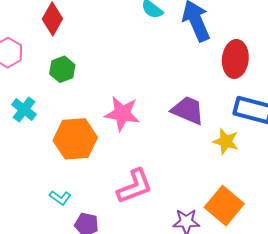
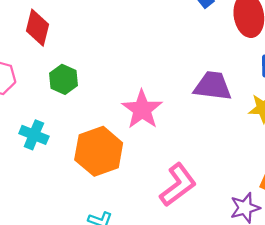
pink star: (122, 114) -> (142, 109), turned -30

